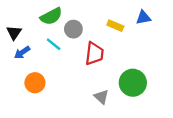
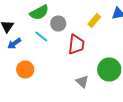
yellow rectangle: (115, 26) -> (94, 20), turned -72

